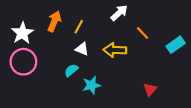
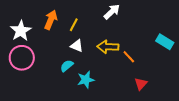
orange line: (143, 33) -> (129, 57), moved
cyan rectangle: (176, 45) -> (165, 42), turned 66

